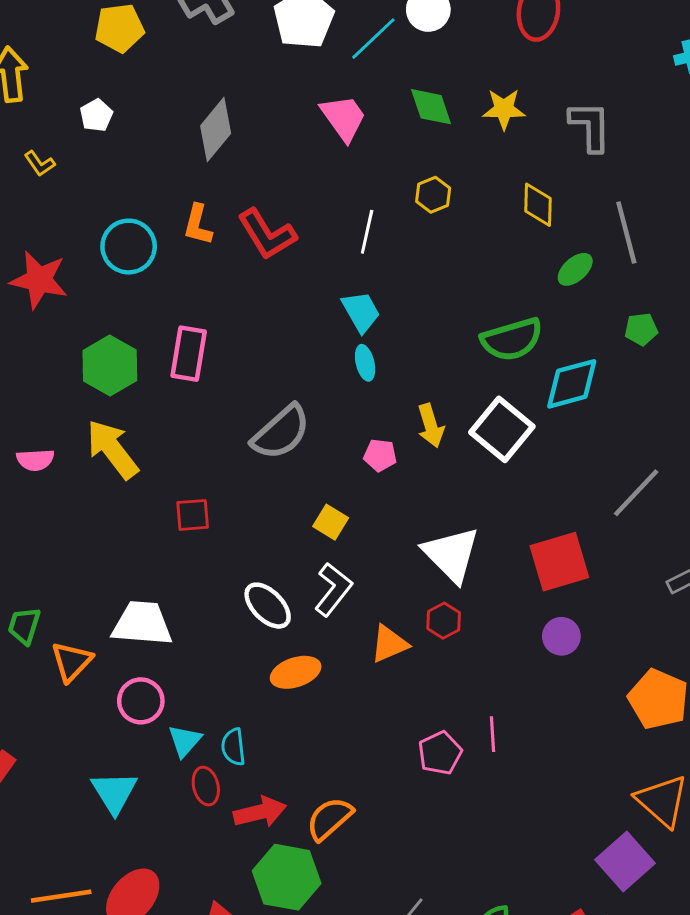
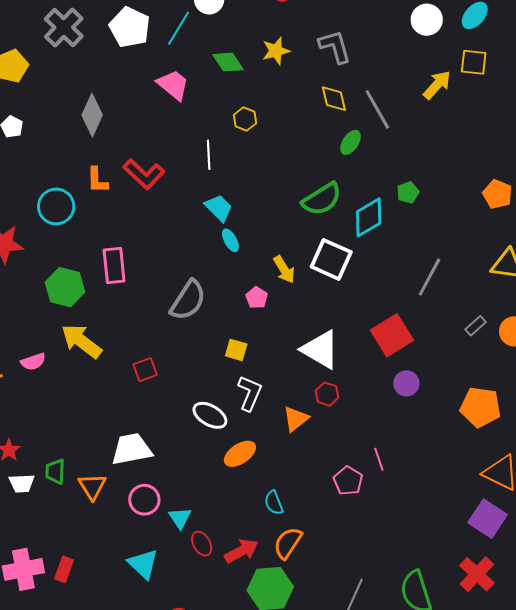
yellow diamond: (538, 205) -> (334, 99), moved
green pentagon: (641, 329) -> (408, 192), moved
pink pentagon: (380, 455) -> (257, 298), turned -30
cyan semicircle: (233, 747) -> (274, 503), moved

